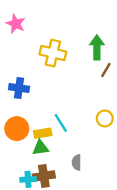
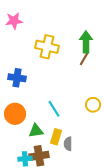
pink star: (16, 24) -> (14, 21), turned -30
brown line: (106, 70) -> (84, 59), moved
yellow rectangle: (43, 133) -> (56, 137), moved, turned -63

